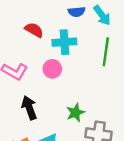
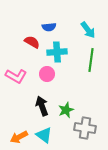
blue semicircle: (77, 12) -> (49, 27), moved
black arrow: (29, 108) -> (42, 106), moved

